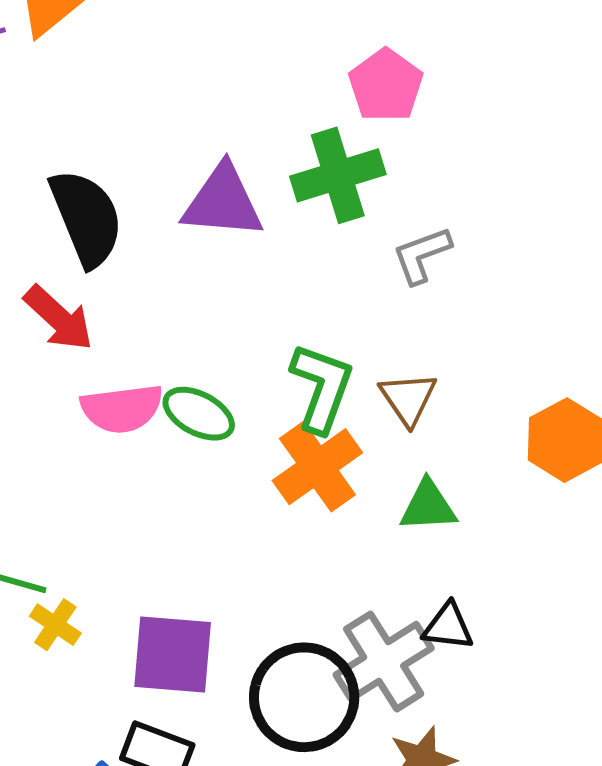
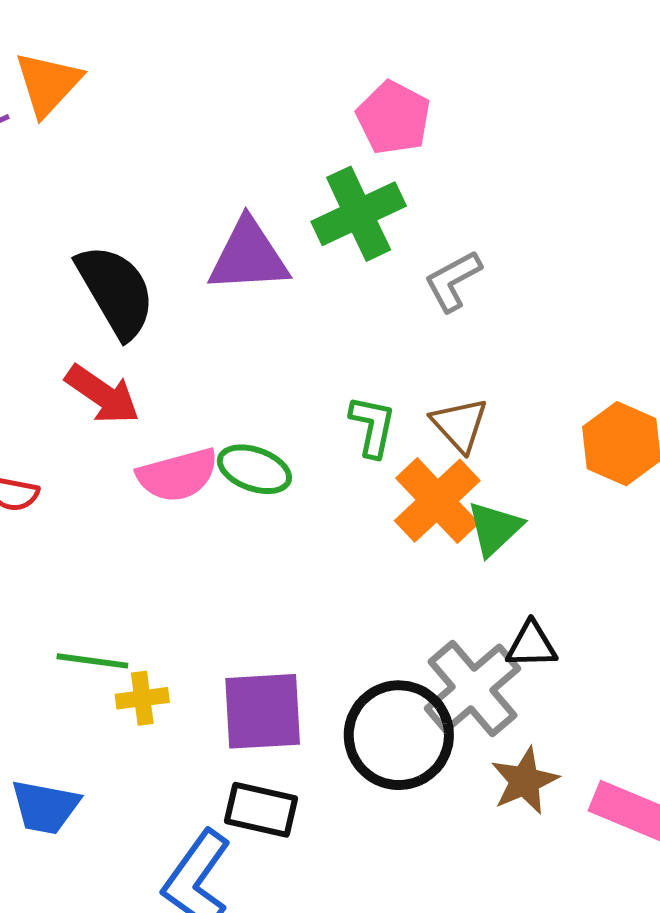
green L-shape: (322, 388) -> (373, 426), size x0.7
orange cross: (317, 467) -> (437, 501), moved
green triangle: (428, 506) -> (495, 528), turned -32
yellow cross: (55, 625) -> (142, 698), turned -33

